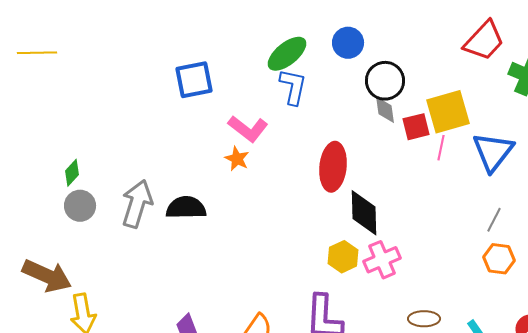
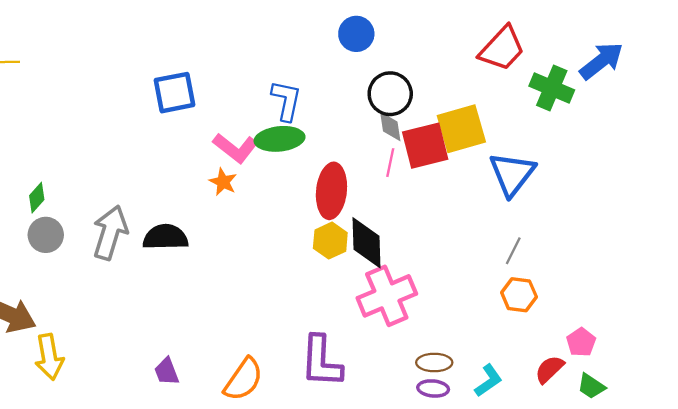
blue circle: (348, 43) -> (356, 34), moved
green ellipse: (287, 54) -> (280, 139), moved, turned 33
red square: (416, 127) -> (425, 146), size x1.5
pink line: (441, 148) -> (390, 163), moved
yellow hexagon: (343, 257) -> (330, 241), moved
pink cross: (382, 260) -> (387, 296), size x1.4

